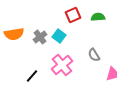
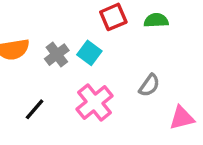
gray semicircle: (94, 55) -> (149, 85), turned -112
black line: (32, 76) -> (35, 109), moved

